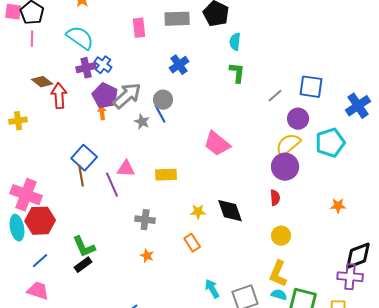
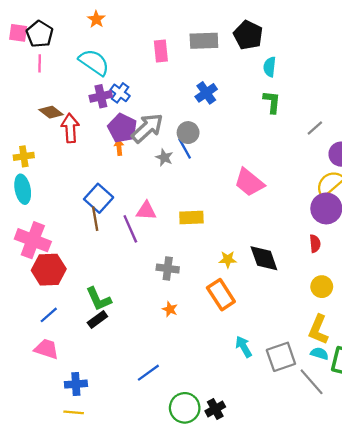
cyan ellipse: (17, 228) -> (23, 189), moved
orange rectangle: (192, 243) -> (221, 295), size x1.5

